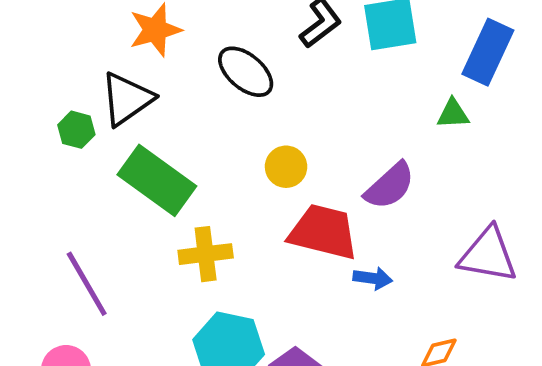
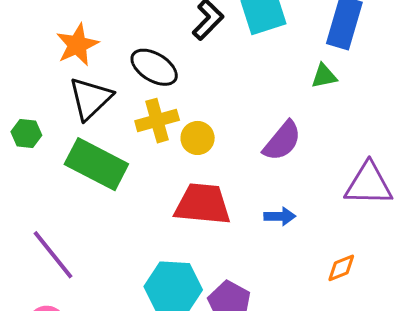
black triangle: (127, 99) -> (90, 98), moved
red trapezoid: (323, 232) -> (203, 204), moved
yellow cross: (206, 254) -> (157, 121), moved

